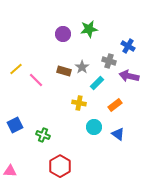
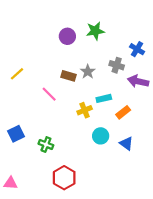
pink line: (36, 80) -> (49, 94), moved
cyan rectangle: (97, 83) -> (104, 98), moved, turned 32
yellow cross: (79, 103) -> (85, 110), turned -32

